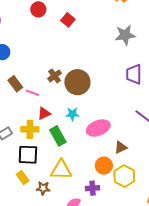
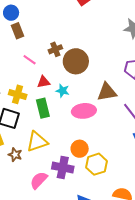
brown rectangle: (15, 84) -> (18, 31), moved
red triangle: (44, 113) -> (44, 82), moved
brown triangle: (121, 147) -> (107, 92), moved, size x1.5
yellow triangle: (61, 170) -> (37, 142), turned -35
purple cross: (93, 188) -> (63, 168), size x1.5

